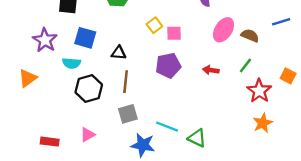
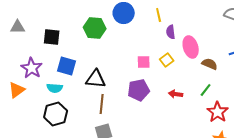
yellow square: (154, 25) -> (167, 60), moved
pink ellipse: (224, 30) -> (191, 47), moved, turned -50
black triangle: (119, 53) -> (96, 79), size x1.5
orange triangle: (28, 78) -> (17, 90), moved
black hexagon: (89, 89) -> (56, 114), moved

